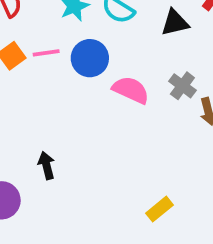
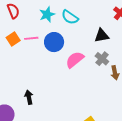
black triangle: (175, 23) -> (102, 36), moved
pink semicircle: (131, 90) -> (75, 60), turned -66

